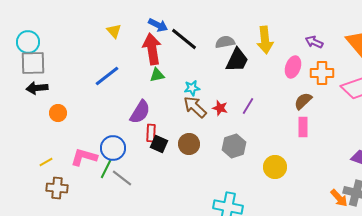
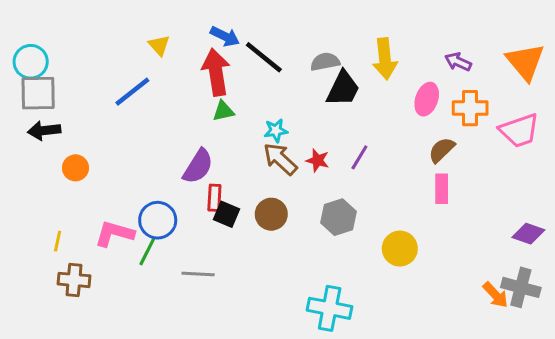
blue line: (107, 76) -> (132, 92), moved
yellow line: (46, 162) -> (58, 241), turned -48
gray line: (122, 178) -> (198, 274), moved, turned -35

